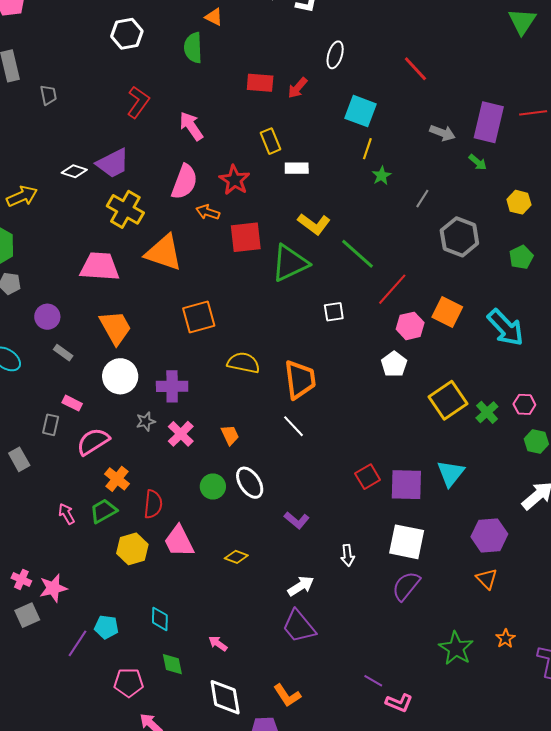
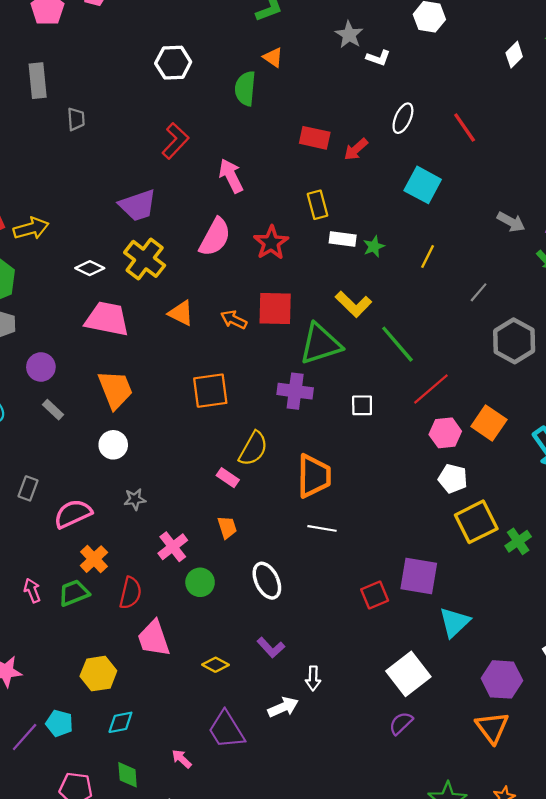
red line: (415, 69) -> (465, 127), moved
yellow line: (367, 149) -> (428, 257), moved
white diamond: (74, 171) -> (90, 268), moved
green star: (382, 176) -> (374, 247), moved
orange arrow: (208, 212) -> (234, 320), moved
orange triangle: (164, 253) -> (181, 313), size x0.6
yellow semicircle: (243, 363) -> (253, 449), turned 100
white pentagon: (394, 364) -> (453, 479), moved, turned -30
white circle: (120, 376) -> (113, 445), size x0.7
purple cross: (172, 386) -> (295, 391), moved
pink rectangle: (72, 403) -> (228, 478), moved
white line: (293, 426) -> (322, 528), moved, turned -45
pink cross: (181, 434) -> (173, 547), moved
cyan triangle: (451, 473) -> (454, 622), moved
white ellipse: (250, 483) -> (267, 581), moved
purple square: (406, 485) -> (419, 576), moved
purple L-shape: (297, 520) -> (271, 648), moved
white square: (407, 542) -> (408, 674), turned 33
yellow hexagon: (132, 549) -> (98, 674), moved
white arrow: (348, 555) -> (313, 678), moved
orange triangle: (487, 579) -> (492, 727), size x1.4
purple semicircle: (406, 586) -> (401, 723), size x0.7
cyan diamond: (160, 619) -> (120, 722), turned 70
purple trapezoid: (299, 626) -> (226, 730), moved

